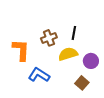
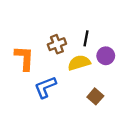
purple circle: (91, 61) -> (106, 56), moved
blue L-shape: (39, 75) -> (45, 87), turned -55

